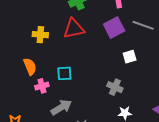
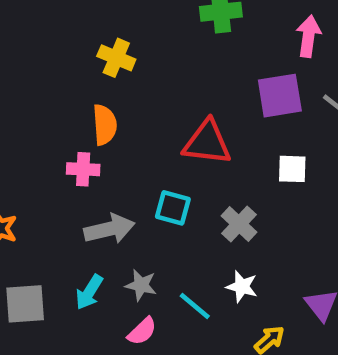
red triangle: (74, 29) -> (207, 143), moved
orange semicircle: (30, 66) -> (105, 125), moved
cyan square: (64, 73) -> (173, 208), moved

